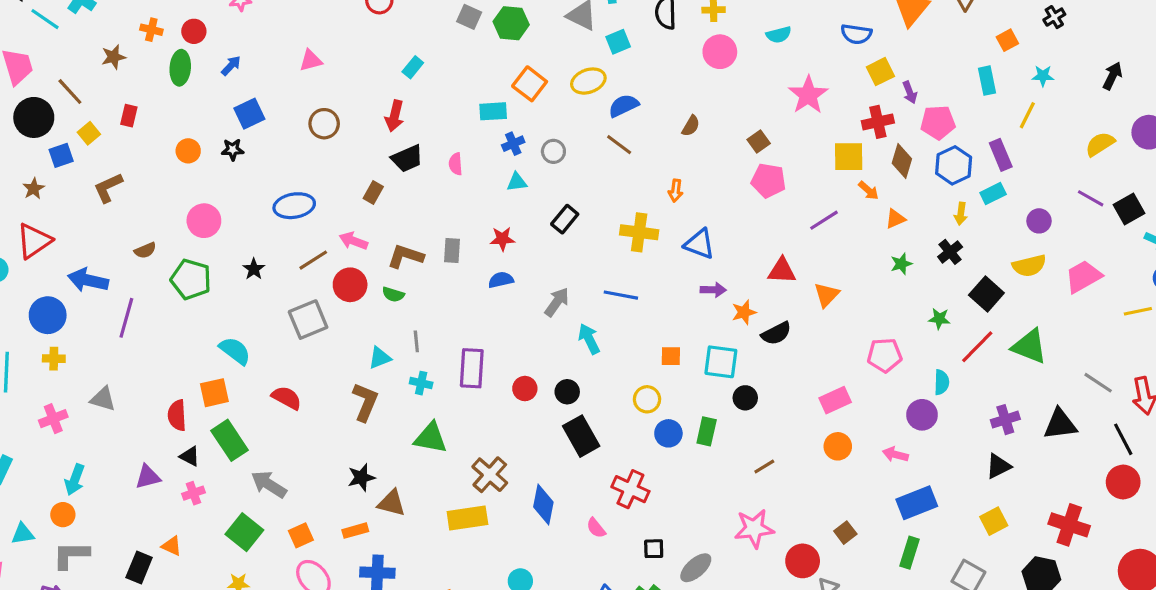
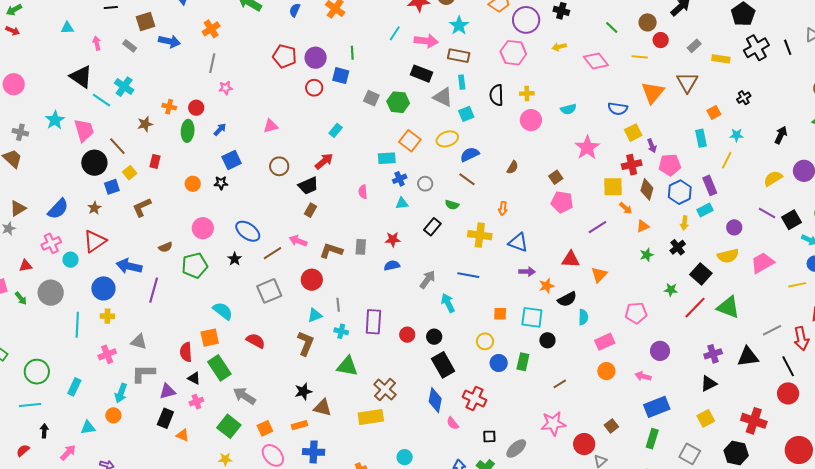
red arrow: (395, 116) -> (324, 161), turned -144
black trapezoid: (407, 158) -> (308, 186), moved
blue ellipse: (294, 206) -> (248, 231), moved, turned 45
green pentagon: (191, 279) -> (195, 266), turned -30
red circle: (350, 285) -> (312, 280), moved
green semicircle: (393, 294) -> (452, 205), moved
cyan semicircle: (942, 382) -> (583, 317), moved
gray line: (1098, 383) -> (772, 330), turned -60
blue diamond: (543, 505) -> (435, 400), moved
gray L-shape: (71, 555) -> (143, 373), moved
black rectangle: (139, 568) -> (165, 418), moved

